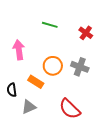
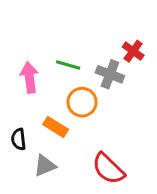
green line: (50, 25) -> (68, 65), moved
gray cross: (80, 67) -> (110, 74), moved

